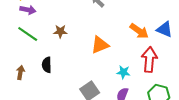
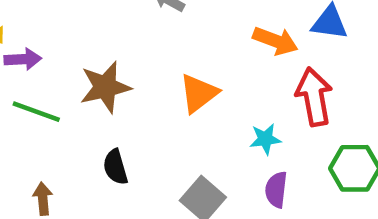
brown star: (60, 31) -> (105, 87), size x1.6
black semicircle: (47, 65) -> (115, 167), moved

